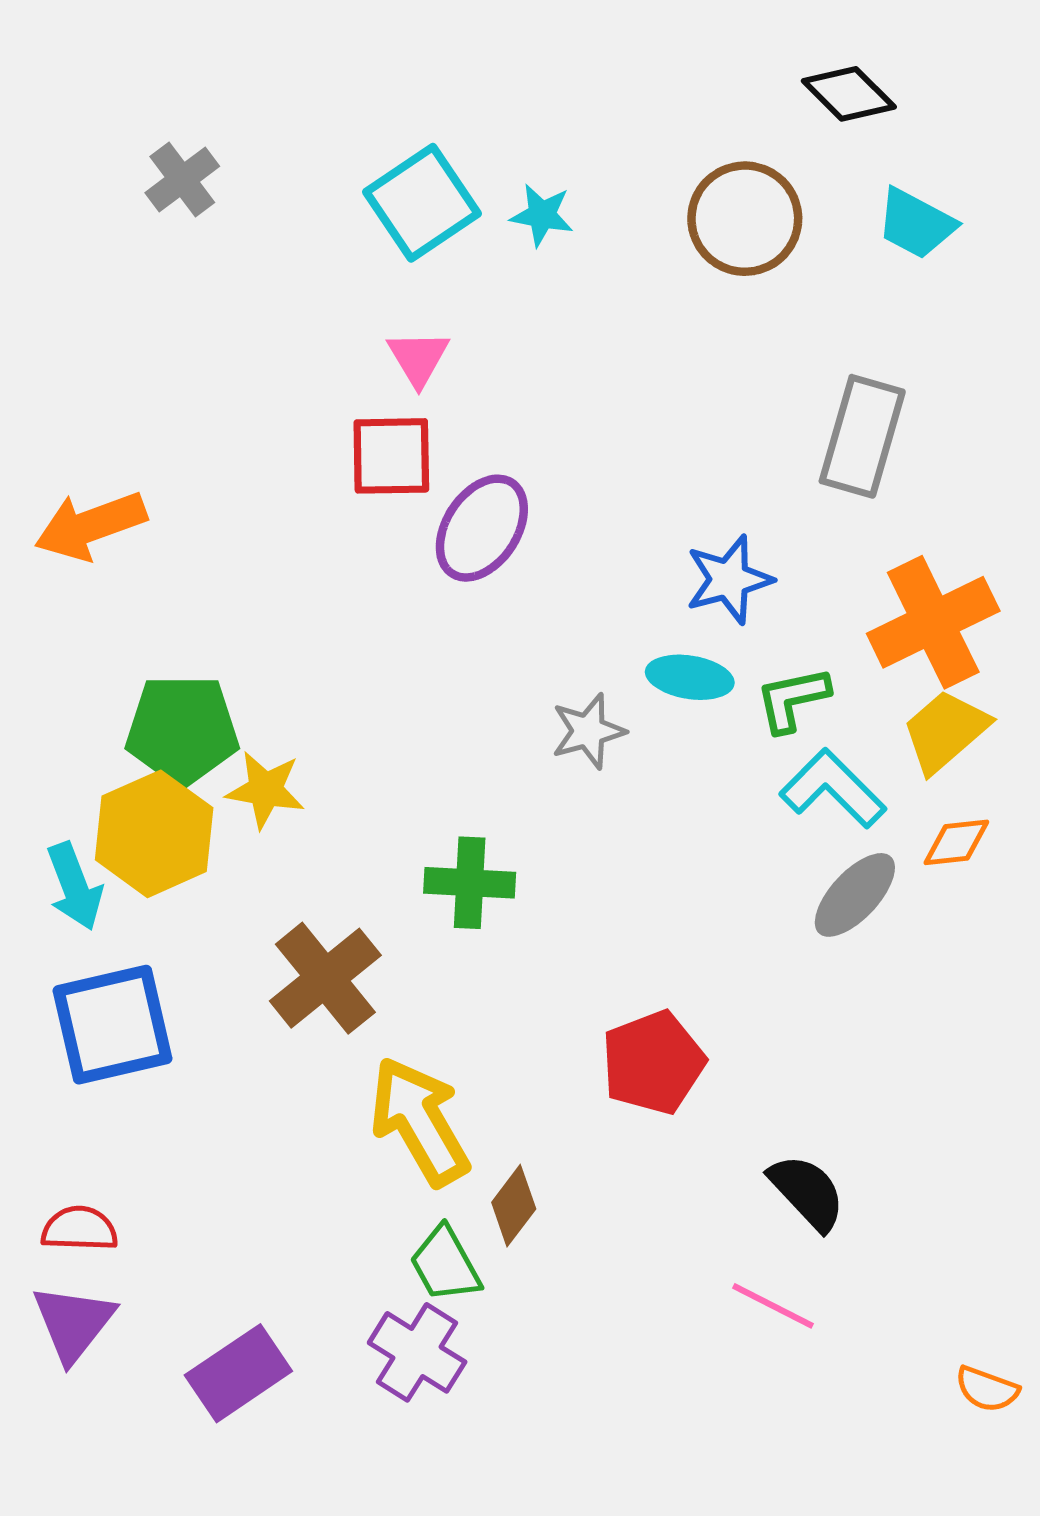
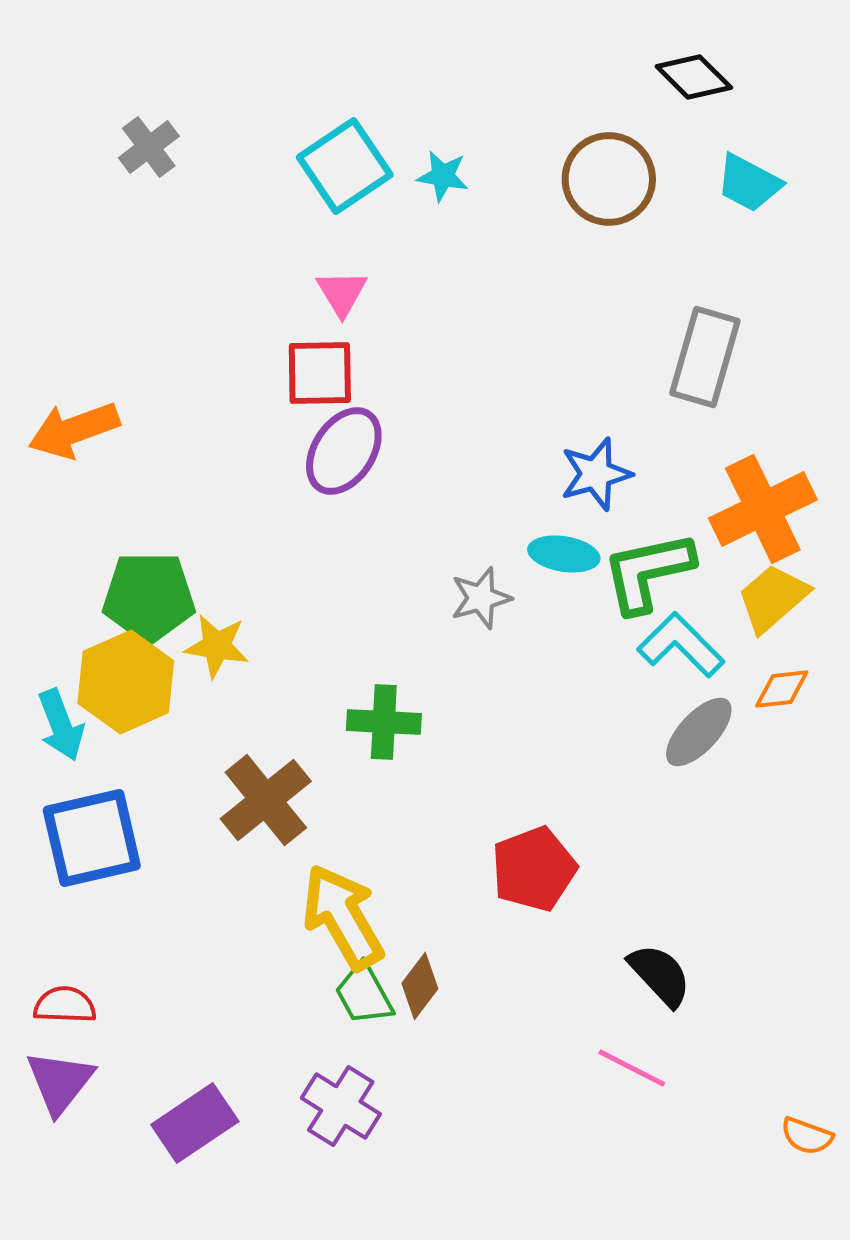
purple ellipse: (482, 528) -> (344, 451), moved
green L-shape: (793, 699) -> (648, 572), size x1.5
green trapezoid: (445, 1264) -> (364, 994), moved

